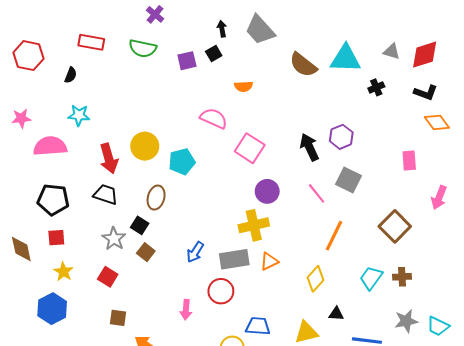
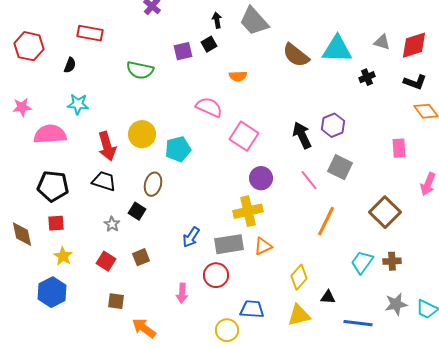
green semicircle: (143, 48) -> (140, 70), moved
gray star: (114, 239) -> (112, 224), size x0.7
brown square: (146, 252) -> (141, 257), moved, turned 30
yellow diamond: (316, 279) -> (299, 277), moved

